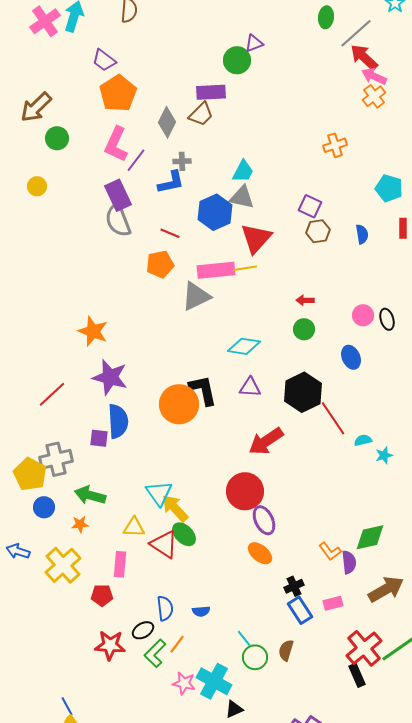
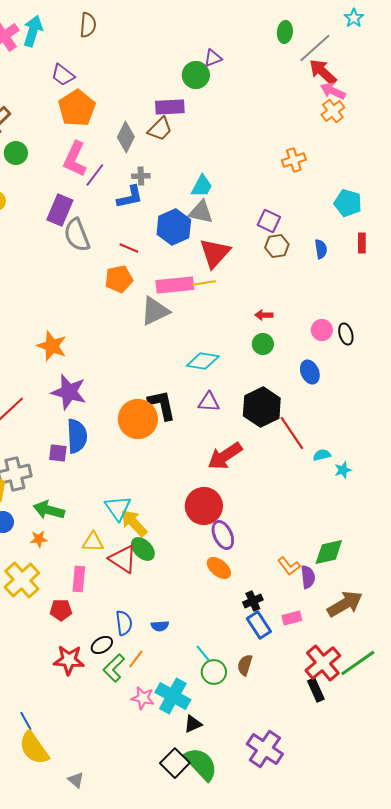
purple rectangle: (118, 195) -> (60, 210), moved, turned 48

